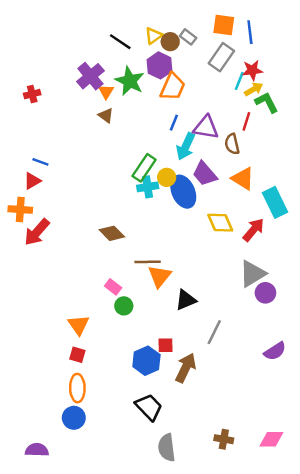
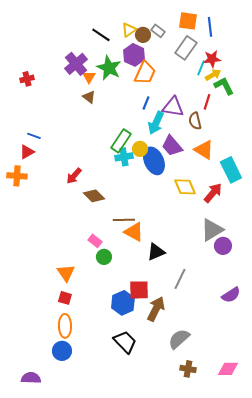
red arrow: (37, 232) -> (74, 176), moved, size x0.7
orange triangle: (159, 276) -> (134, 232), turned -40
red square: (165, 345) -> (139, 290), size x1.5
gray semicircle: (167, 448) -> (179, 339), moved, turned 55

